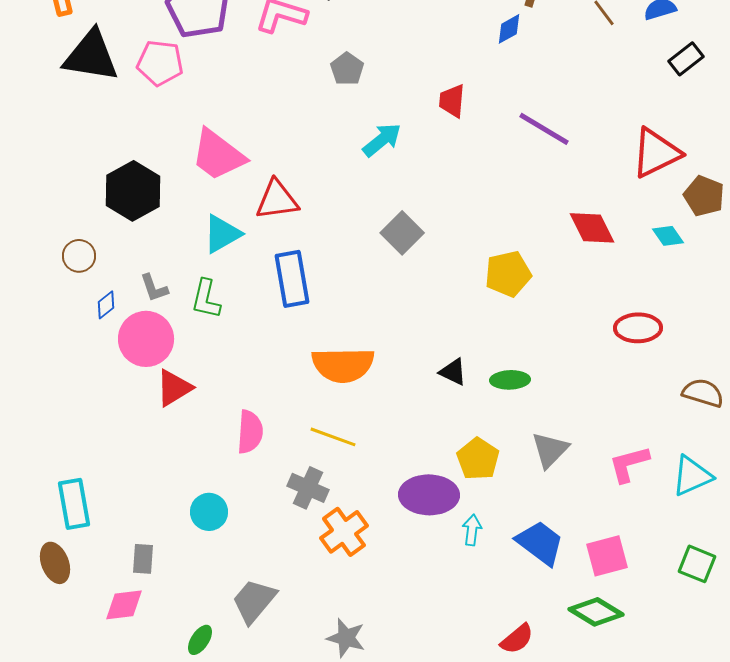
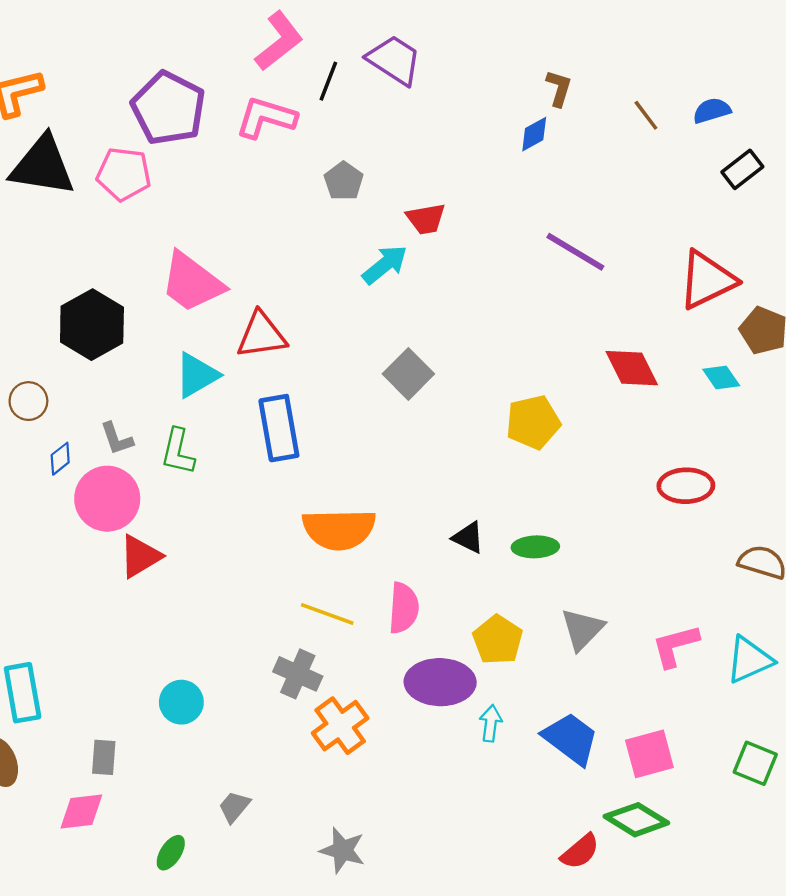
red trapezoid: (452, 101) -> (426, 219), moved, turned -105
pink semicircle: (250, 432) -> (404, 608), moved
gray trapezoid: (254, 601) -> (234, 807), size x0.6
red semicircle: (517, 639) -> (580, 851), moved

